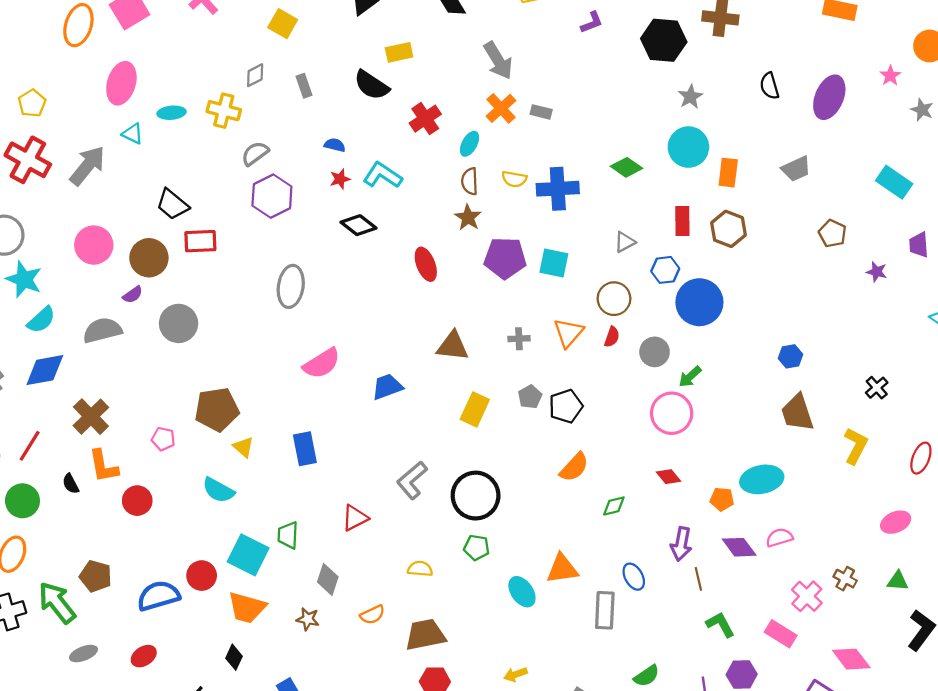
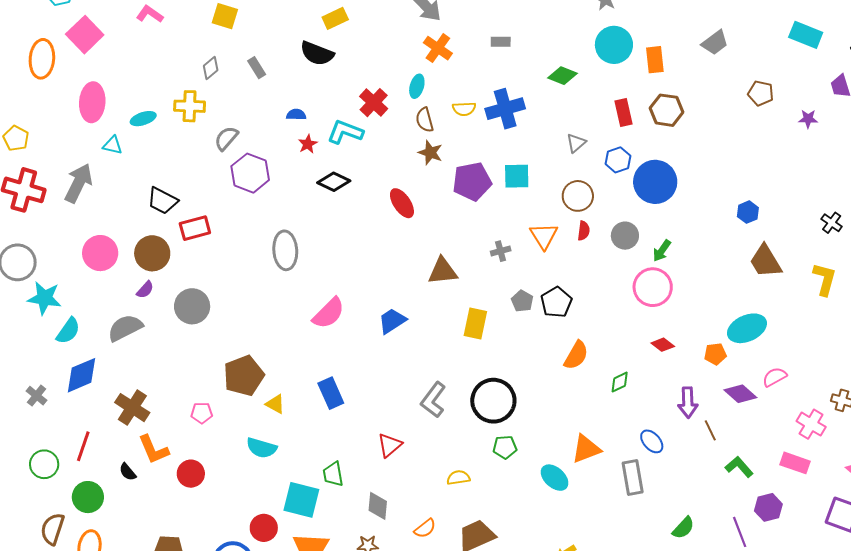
gray rectangle: (541, 112) -> (501, 42), moved
red cross: (425, 119) -> (374, 103), moved

